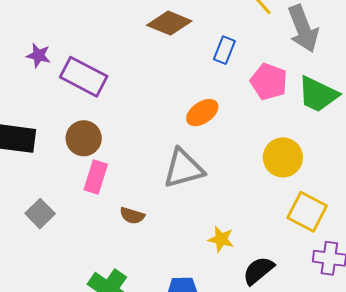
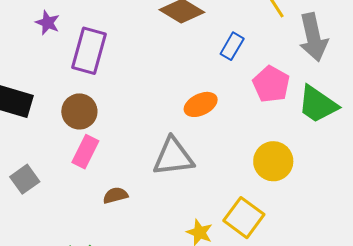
purple rectangle: (84, 77) -> (89, 51), turned 69
yellow square: (307, 212) -> (244, 218), moved
brown semicircle: (132, 216) -> (115, 195), turned 140

